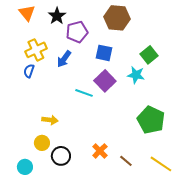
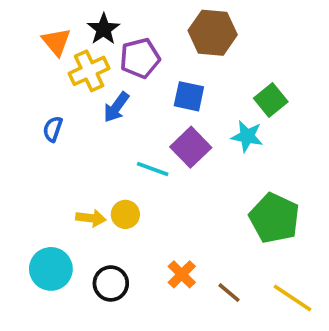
orange triangle: (27, 13) -> (56, 42), moved
yellow cross: (36, 50) -> (89, 71), moved
yellow circle: (42, 143) -> (125, 214), moved
cyan circle: (25, 167) -> (51, 269), moved, size x1.5

